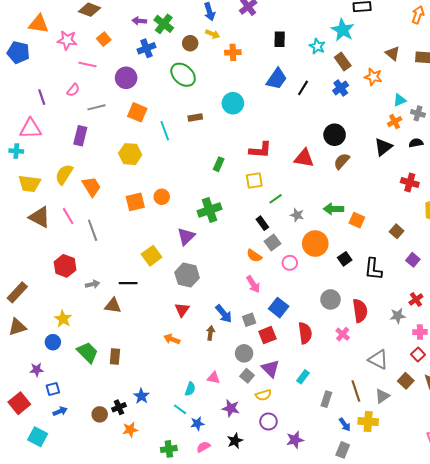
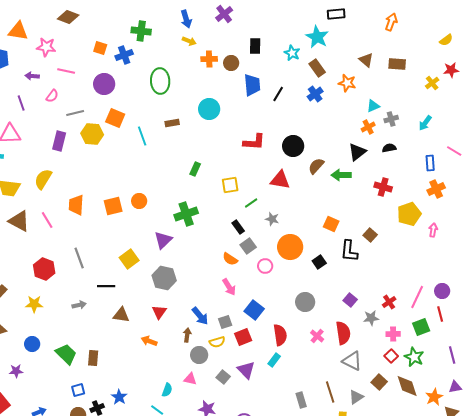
purple arrow: (139, 21) -> (32, 76), moved
green cross: (164, 24) -> (141, 31), turned -30
orange square: (104, 39) -> (100, 48), moved, turned -32
brown circle: (190, 43) -> (231, 63), moved
green ellipse: (183, 75) -> (160, 81), turned 45
blue trapezoid: (277, 79) -> (252, 85), turned -40
gray cross: (418, 113) -> (391, 119), turned -32
black circle: (335, 135) -> (293, 146), moved
red L-shape: (260, 150) -> (254, 142), moved
yellow hexagon: (130, 154) -> (92, 134), moved
red triangle: (304, 158) -> (280, 180), moved
orange trapezoid: (92, 187) -> (76, 205), moved, turned -145
green arrow: (334, 209) -> (341, 175), moved
gray line: (93, 230) -> (79, 258), moved
purple square: (413, 260) -> (350, 300), moved
black L-shape: (373, 269) -> (349, 251), moved
gray arrow: (93, 284) -> (79, 305), moved
brown triangle: (113, 306) -> (121, 315), moved
red semicircle: (360, 311) -> (343, 333), moved
yellow star: (63, 319) -> (34, 304), moved, turned -30
gray circle: (244, 353) -> (199, 355), moved
cyan rectangle: (303, 377) -> (274, 360), moved
blue square: (53, 389) -> (78, 390), moved
yellow semicircle: (263, 395) -> (217, 342), moved
gray rectangle: (326, 399) -> (301, 400), turned -35

